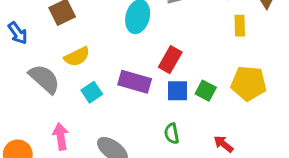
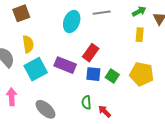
yellow semicircle: (77, 57) -> (28, 44), turned -78
cyan square: (92, 92) -> (36, 69), size x1.6
red arrow: (223, 144) -> (105, 111), moved

